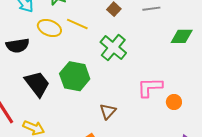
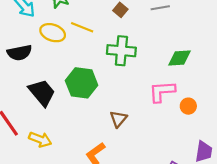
green diamond: (182, 36) -> (180, 58), moved
green cross: (113, 48) -> (121, 51), turned -32

